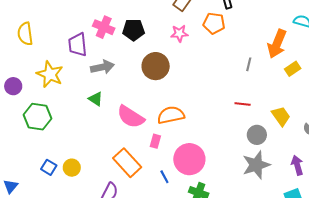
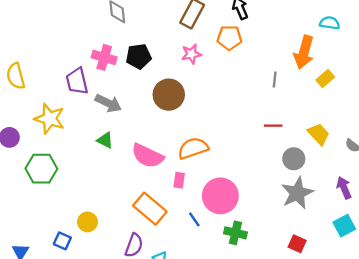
gray arrow: (102, 67) -> (108, 103), turned 45
blue square: (49, 167) -> (62, 241), moved

